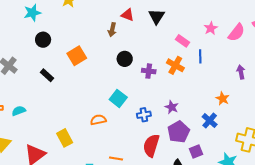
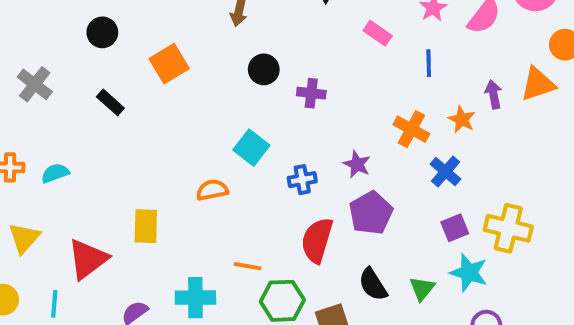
blue line: (200, 56) -> (429, 63), moved
orange cross: (175, 65) -> (411, 129), moved
orange star: (223, 99) -> (462, 119), moved
blue cross: (210, 121) -> (446, 172), moved
yellow rectangle: (65, 138) -> (146, 226), turned 30
purple square: (196, 151) -> (455, 228), moved

